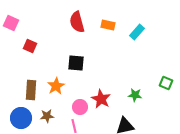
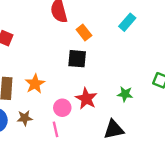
orange rectangle: (108, 25) -> (84, 32), moved, turned 40
black square: (76, 63) -> (77, 59), moved

